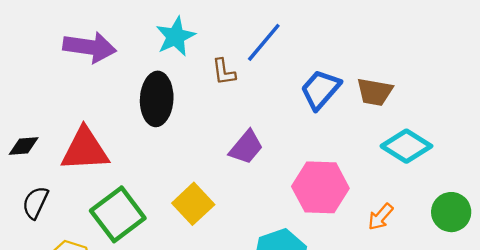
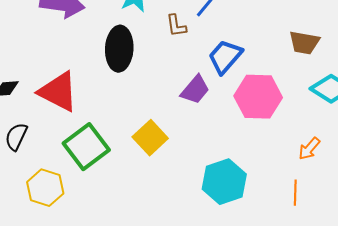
blue trapezoid: (320, 90) -> (225, 57), moved
red triangle: (85, 150) -> (58, 92), turned 30
pink hexagon: (320, 187) -> (258, 97), moved

